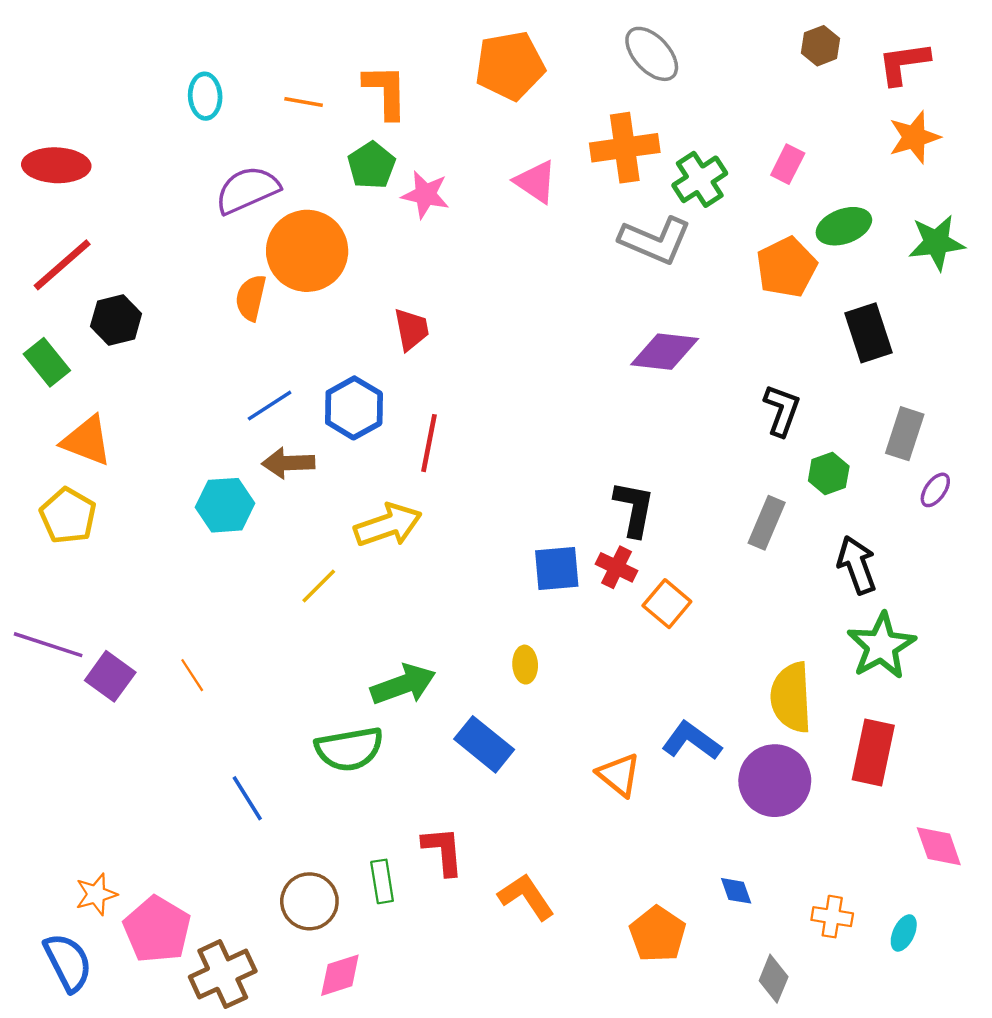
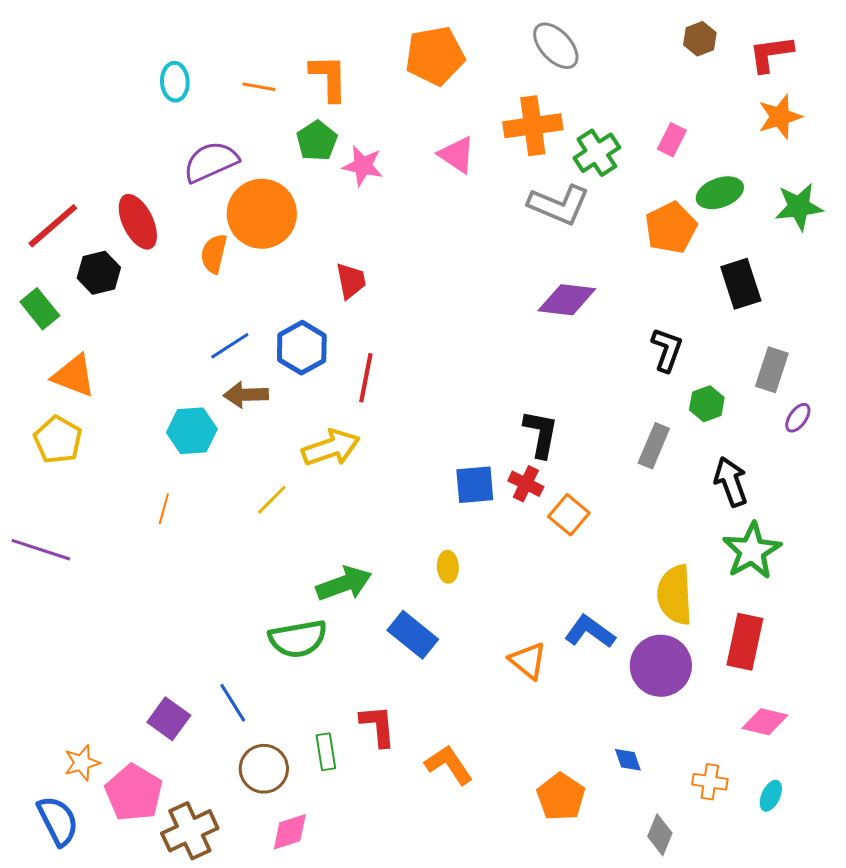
red ellipse: (56, 165) -> (138, 222), moved, turned 62
orange line: (192, 675) -> (164, 509), moved, turned 48
purple square: (110, 676) -> (169, 719), moved
blue line: (247, 798) -> (233, 703), moved
pink diamond: (939, 846) -> (765, 722), moved, turned -57

